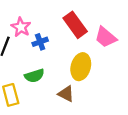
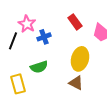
red rectangle: (75, 25) -> (75, 22), size x0.7
brown triangle: (66, 94) -> (76, 83), moved

